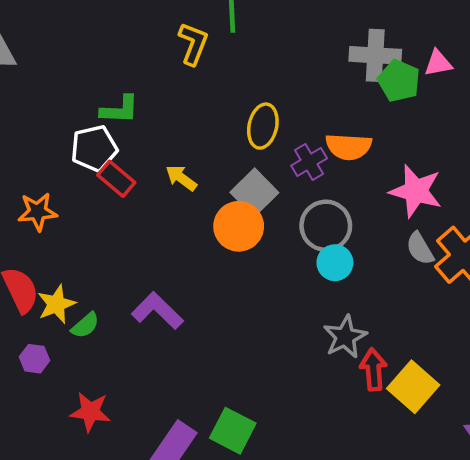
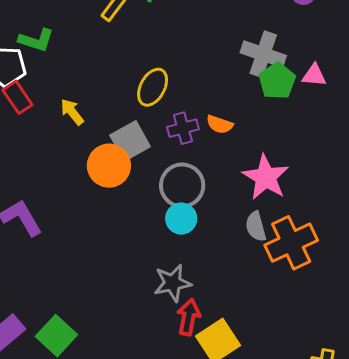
orange semicircle: (349, 147) -> (220, 124), size x0.7

